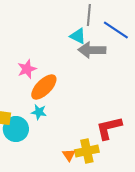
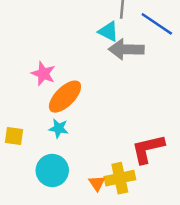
pink star: (27, 69) -> (43, 74), turned -30
cyan circle: (16, 129) -> (52, 170), moved

